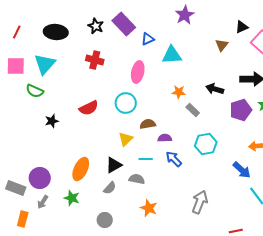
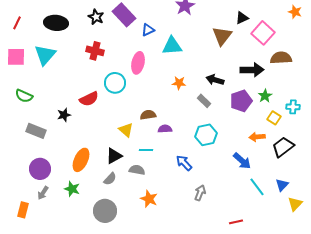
brown triangle: (222, 45) -> (222, 36), size x1.5
green semicircle: (35, 91) -> (24, 96), moved
cyan circle: (126, 103) -> (115, 83), moved
gray rectangle: (193, 110) -> (204, 101), moved
black star: (52, 121) -> (64, 115), moved
yellow triangle: (126, 139) -> (126, 130), turned -35
blue arrow: (174, 159) -> (184, 163), moved
gray rectangle: (16, 188) -> (36, 131), moved
gray arrow: (200, 202) -> (200, 193), size x0.7
gray circle: (105, 220) -> (105, 211), size x1.5

